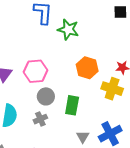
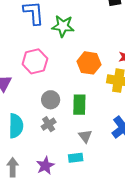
pink hexagon: (36, 71) -> (35, 61), moved
gray triangle: (83, 137) -> (85, 136), moved

